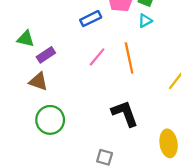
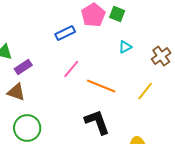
cyan triangle: (145, 21) -> (125, 47), moved
orange line: (129, 58) -> (101, 86), moved, turned -56

